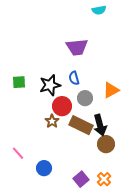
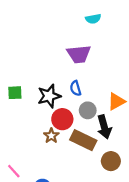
cyan semicircle: (99, 10) -> (93, 19), moved
black arrow: (100, 125) -> (104, 127), moved

